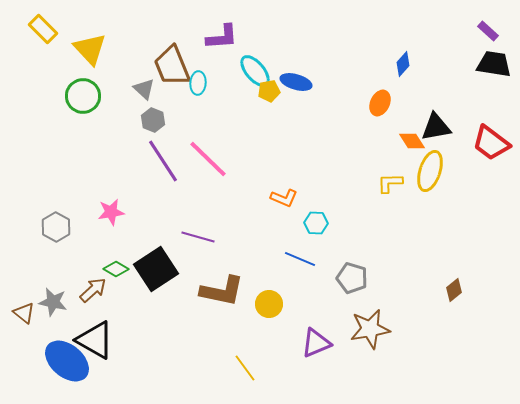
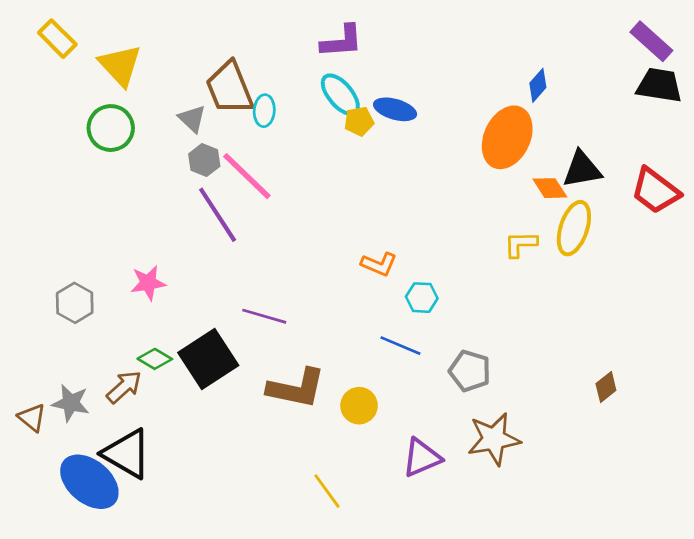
purple rectangle: (488, 31) -> (651, 41), size x1.5
purple L-shape: (222, 37) -> (342, 41), moved
orange ellipse: (380, 103) -> (507, 137), size x1.8
pink line: (208, 159) -> (247, 176), moved

